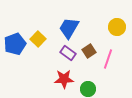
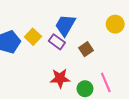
purple rectangle: (68, 53) -> (57, 42), moved
pink line: (108, 59) -> (106, 82), moved, turned -42

